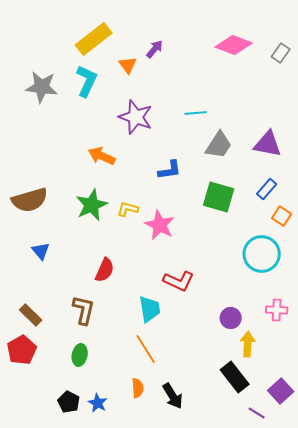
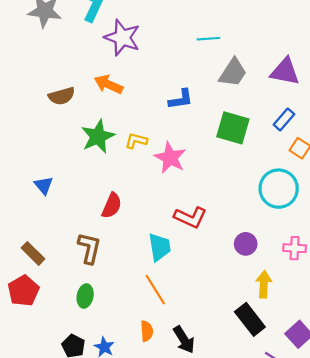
purple star: (136, 117) -> (122, 38), moved
brown semicircle: (30, 200) -> (62, 96), moved, size x0.7
purple circle: (231, 318) -> (246, 244), moved

